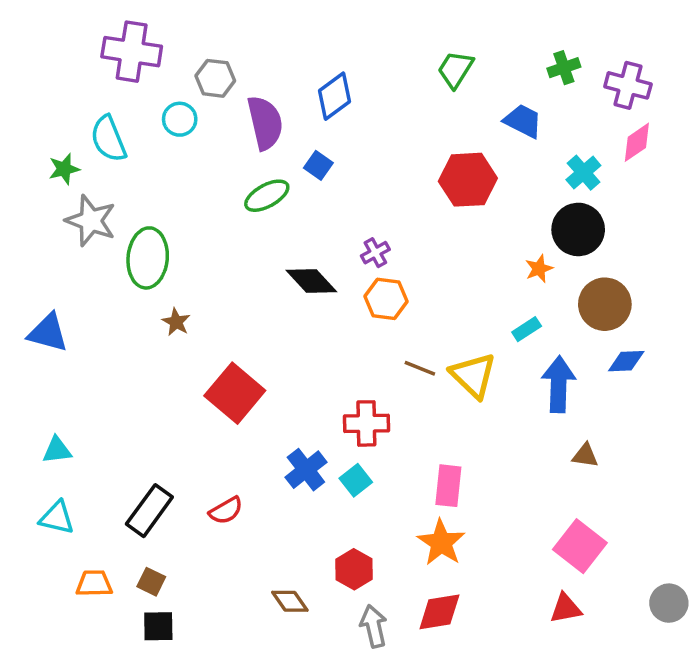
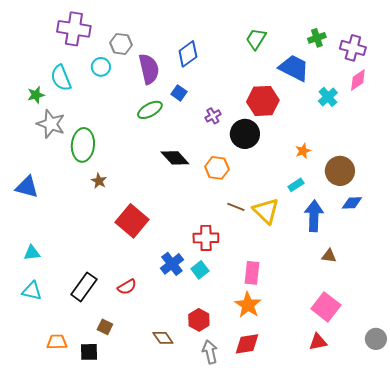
blue trapezoid: (523, 121) -> (294, 68), size x1.4
black circle: (578, 229) -> (245, 134), moved
purple cross: (375, 253) -> (213, 116), moved
brown square: (151, 582) -> (105, 327), moved
orange trapezoid: (94, 583) -> (57, 342), moved

